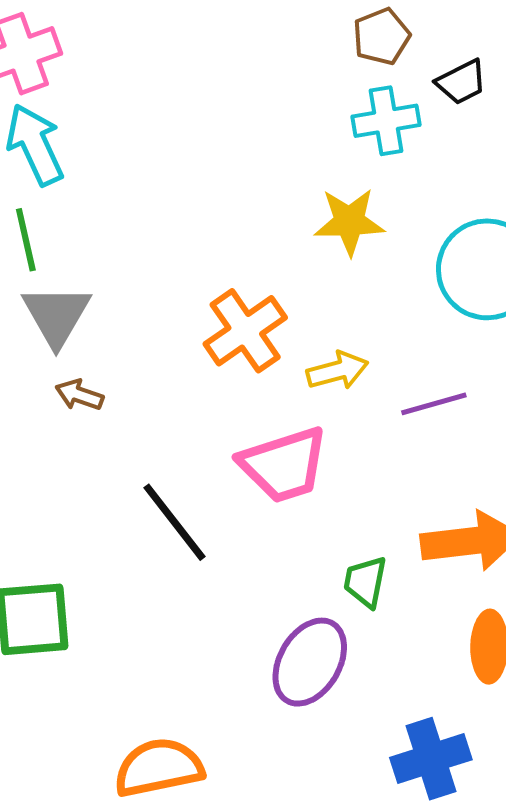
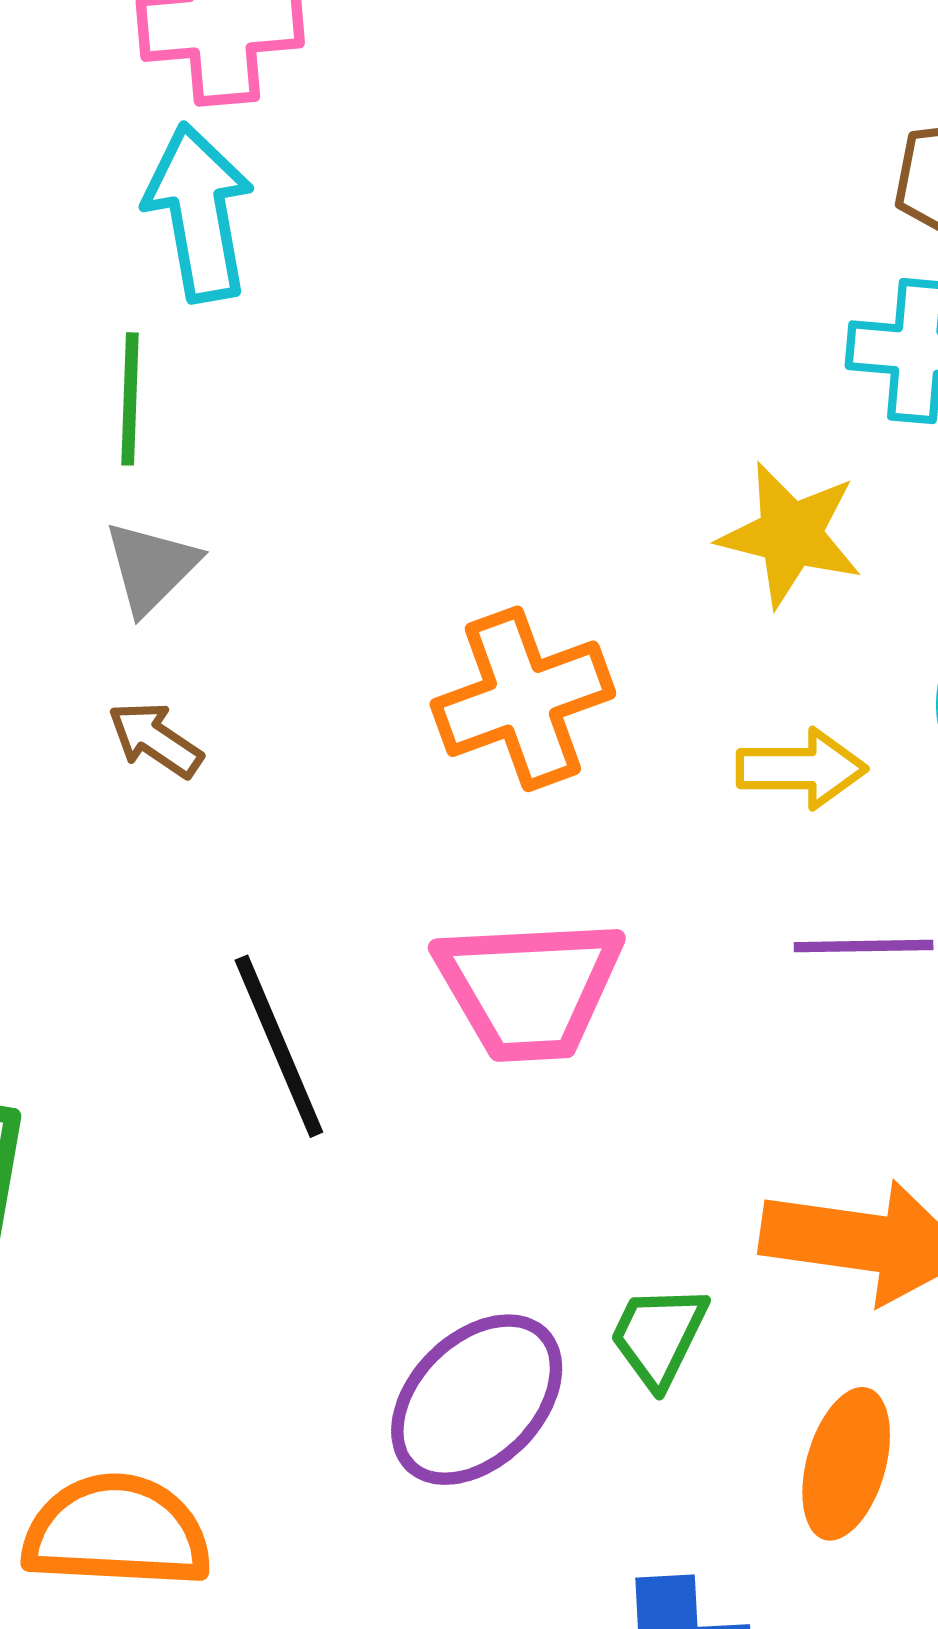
gray triangle: (56, 315) -> (151, 567), size x0.7
yellow arrow: (337, 371) -> (802, 769), moved
green trapezoid: (365, 582) -> (658, 1336), moved

